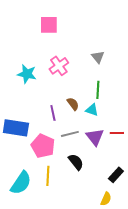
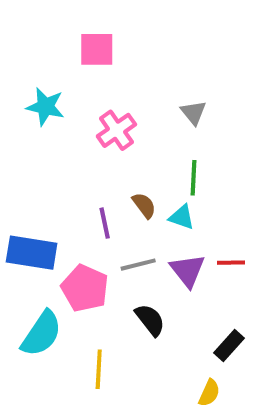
cyan star: (27, 74) -> (45, 107), moved
yellow line: (48, 176) -> (99, 369), moved
cyan semicircle: (21, 183) -> (41, 334), moved

